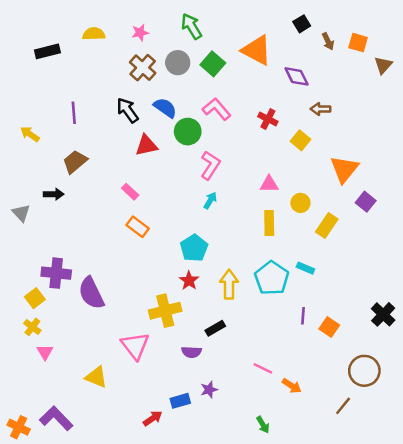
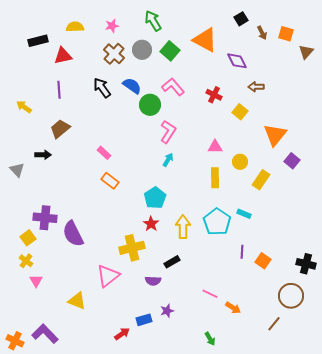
red triangle: (146, 145) -> (63, 56), moved
black cross: (383, 314) -> (306, 264), moved, turned -30
pink triangle: (135, 346) -> (108, 276), turned 30

